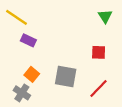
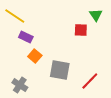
red square: (99, 52) -> (81, 30), moved
orange square: (32, 74) -> (35, 56), moved

